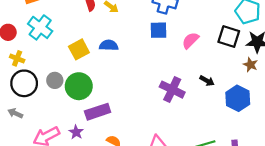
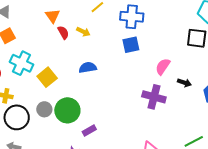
pink semicircle: (190, 40) -> (163, 67), moved
yellow square: (79, 49) -> (47, 77), moved
purple rectangle: (98, 112) -> (89, 131), size x0.6

